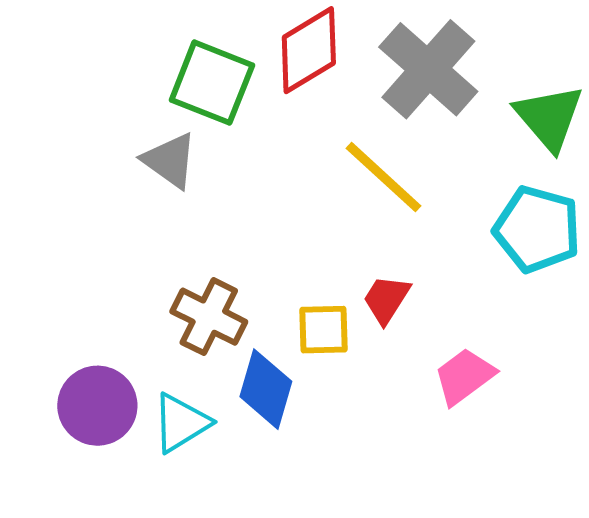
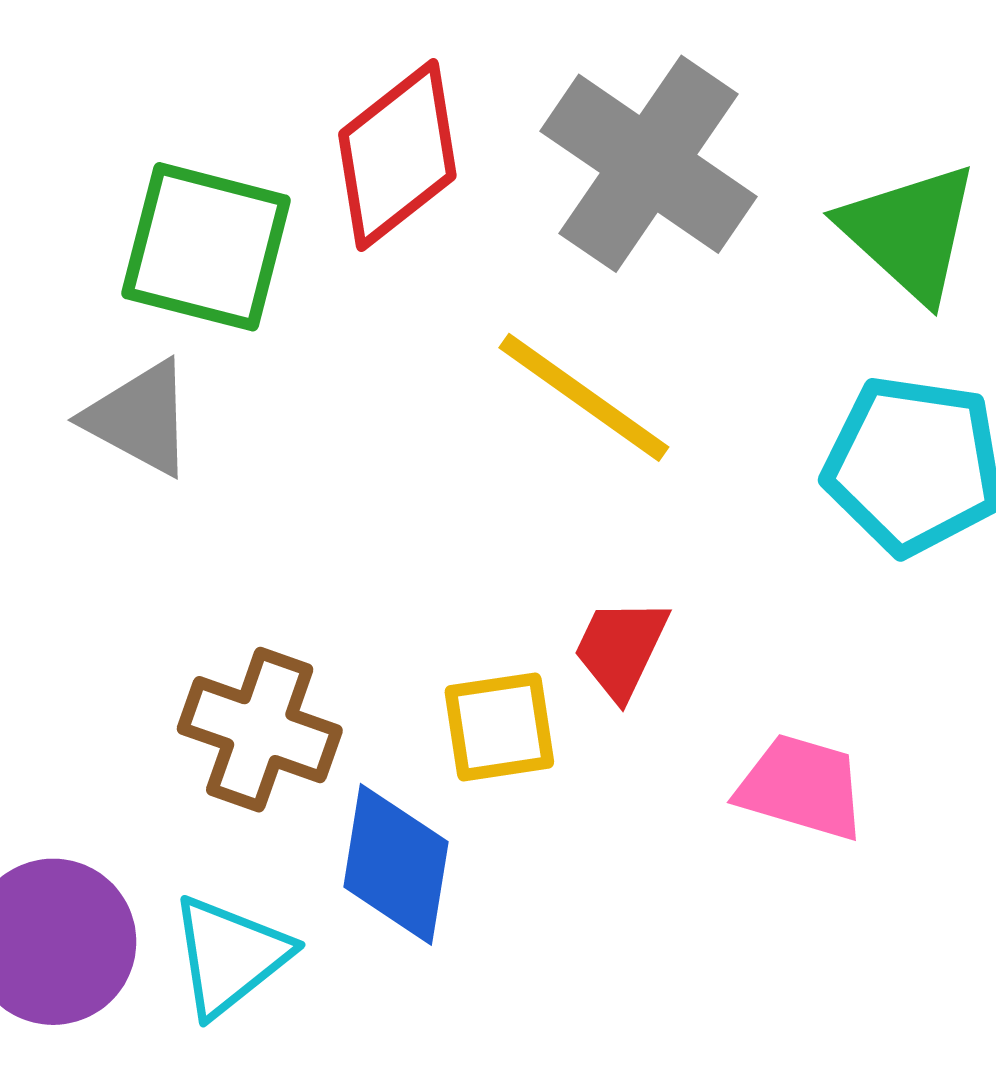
pink trapezoid: (464, 376) -> (801, 787), turned 60

